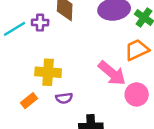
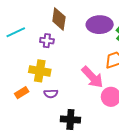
purple cross: (40, 23) -> (47, 41), moved

